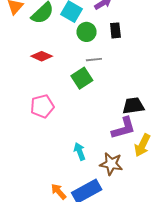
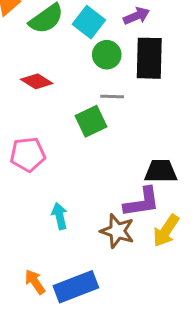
black rectangle: (115, 30) -> (149, 58), size x1.8
cyan arrow: (80, 151) -> (60, 216), moved
brown star: (111, 164) -> (117, 231), moved

